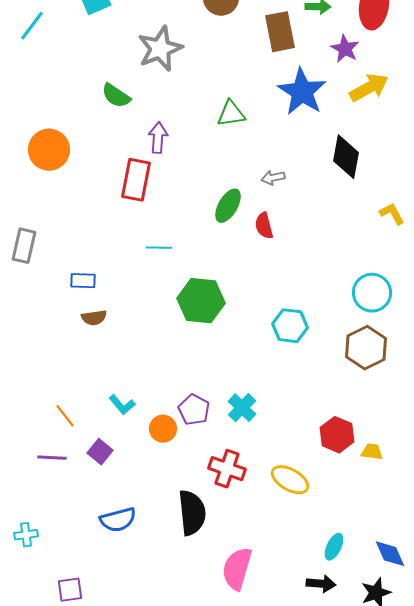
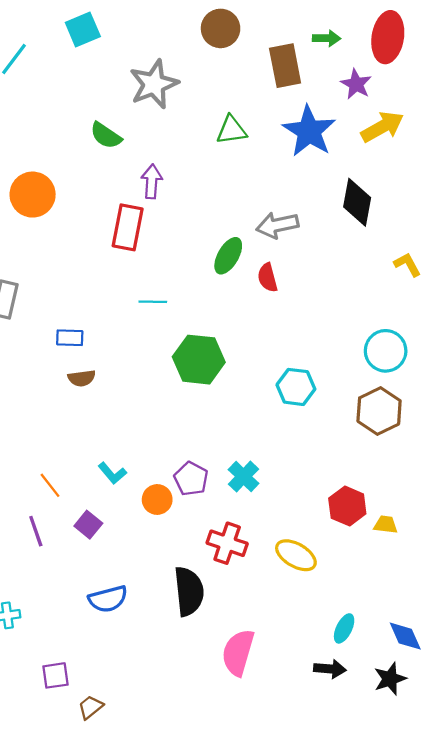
green triangle: (231, 114) -> (231, 130), moved
gray arrow: (273, 178) -> (277, 225), size x1.6
purple line: (52, 458) -> (36, 531), turned 68

